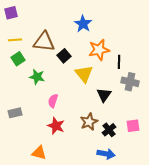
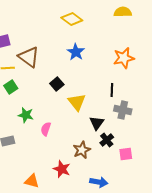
brown triangle: (44, 42) -> (29, 57), moved, turned 30
orange star: (99, 50) -> (124, 58), moved
green star: (37, 77) -> (26, 115), moved
red star: (56, 126) -> (62, 169), moved
black cross: (109, 130) -> (107, 140), moved

